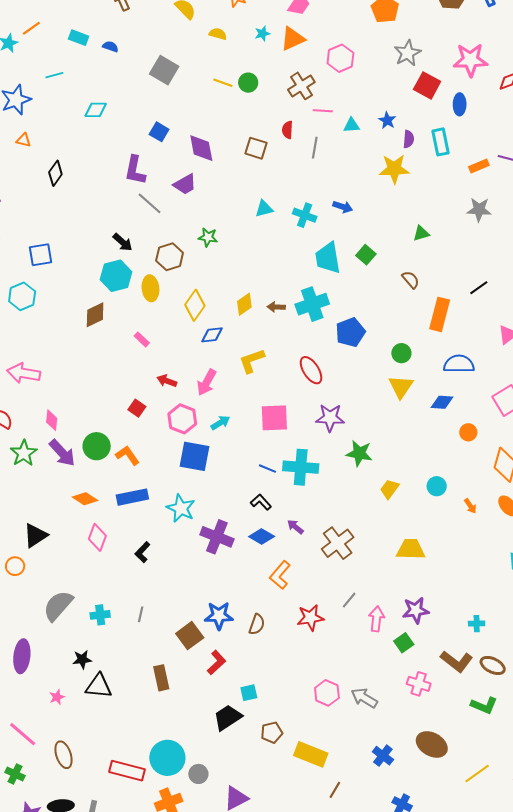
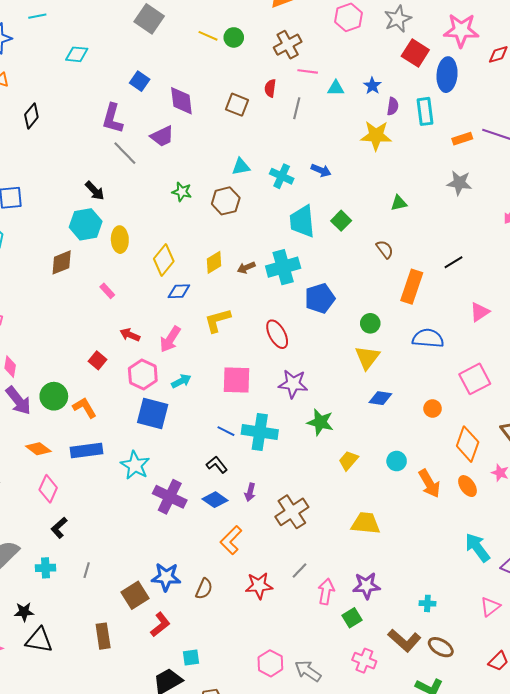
pink hexagon: (340, 58) -> (348, 17), moved
blue ellipse: (460, 104) -> (447, 75), size x1.5
brown hexagon: (170, 257) -> (226, 201), moved
brown arrow: (276, 307) -> (246, 268), turned -30
blue diamond: (442, 402) -> (380, 398), moved
orange arrow: (470, 506) -> (429, 483), size x1.8
purple arrow: (295, 527) -> (250, 492), turned -120
black L-shape: (142, 552) -> (59, 528), moved

